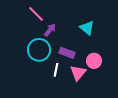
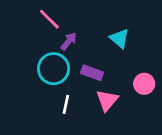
pink circle: (94, 61) -> (144, 84), moved
white line: (56, 70) -> (66, 104), moved

